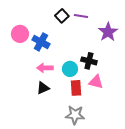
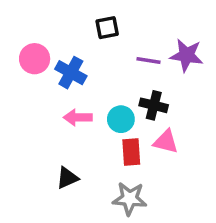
black square: (62, 16) -> (107, 28), turned 32
purple line: (81, 16) -> (149, 60), moved
purple star: (108, 32) -> (187, 55), turned -30
black triangle: (43, 88) -> (67, 178), moved

